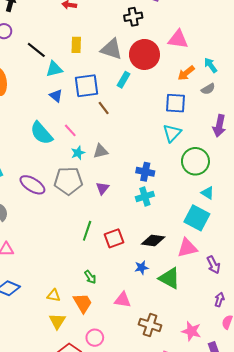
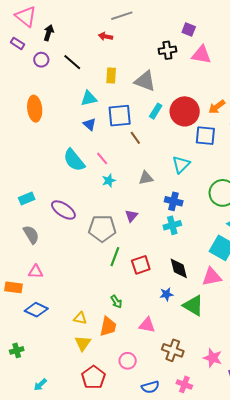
pink triangle: (178, 39) -> (201, 55), moved
black line: (36, 50) -> (72, 62), moved
red circle: (144, 54) -> (185, 111), moved
cyan triangle: (172, 133) -> (181, 164), moved
gray triangle: (101, 151) -> (146, 178), moved
gray pentagon: (68, 181) -> (102, 228), moved
black diamond: (153, 241) -> (179, 268), turned 65
orange trapezoid: (83, 303) -> (108, 327), turned 40
pink circle: (95, 338) -> (128, 361), moved

